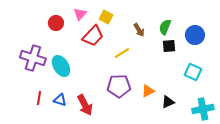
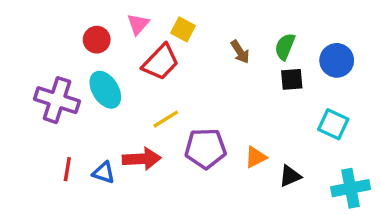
yellow line: (122, 53) -> (166, 119), moved
cyan ellipse: (61, 66) -> (105, 90), moved
red arrow: (85, 105) -> (142, 159), moved, turned -65

